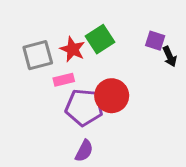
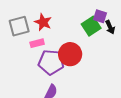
green square: (100, 39) -> (91, 26), moved

